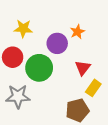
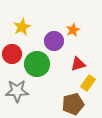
yellow star: (23, 29) -> (22, 27), turned -30
red triangle: (83, 68) -> (78, 64), turned 35

